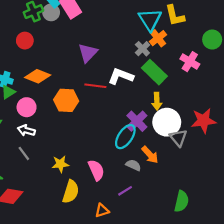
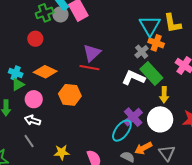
orange cross: (158, 38) -> (156, 43), turned -35
white L-shape: (121, 76) -> (133, 78), moved
red line: (95, 86) -> (89, 68), moved
yellow arrow: (157, 101) -> (164, 95), moved
gray triangle: (178, 138) -> (167, 153), moved
orange arrow: (150, 155) -> (143, 148), turned 102

